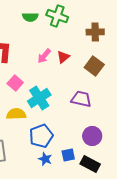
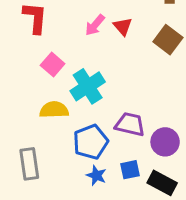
red triangle: (63, 57) -> (123, 27), turned -32
purple trapezoid: (81, 99) -> (130, 124), moved

